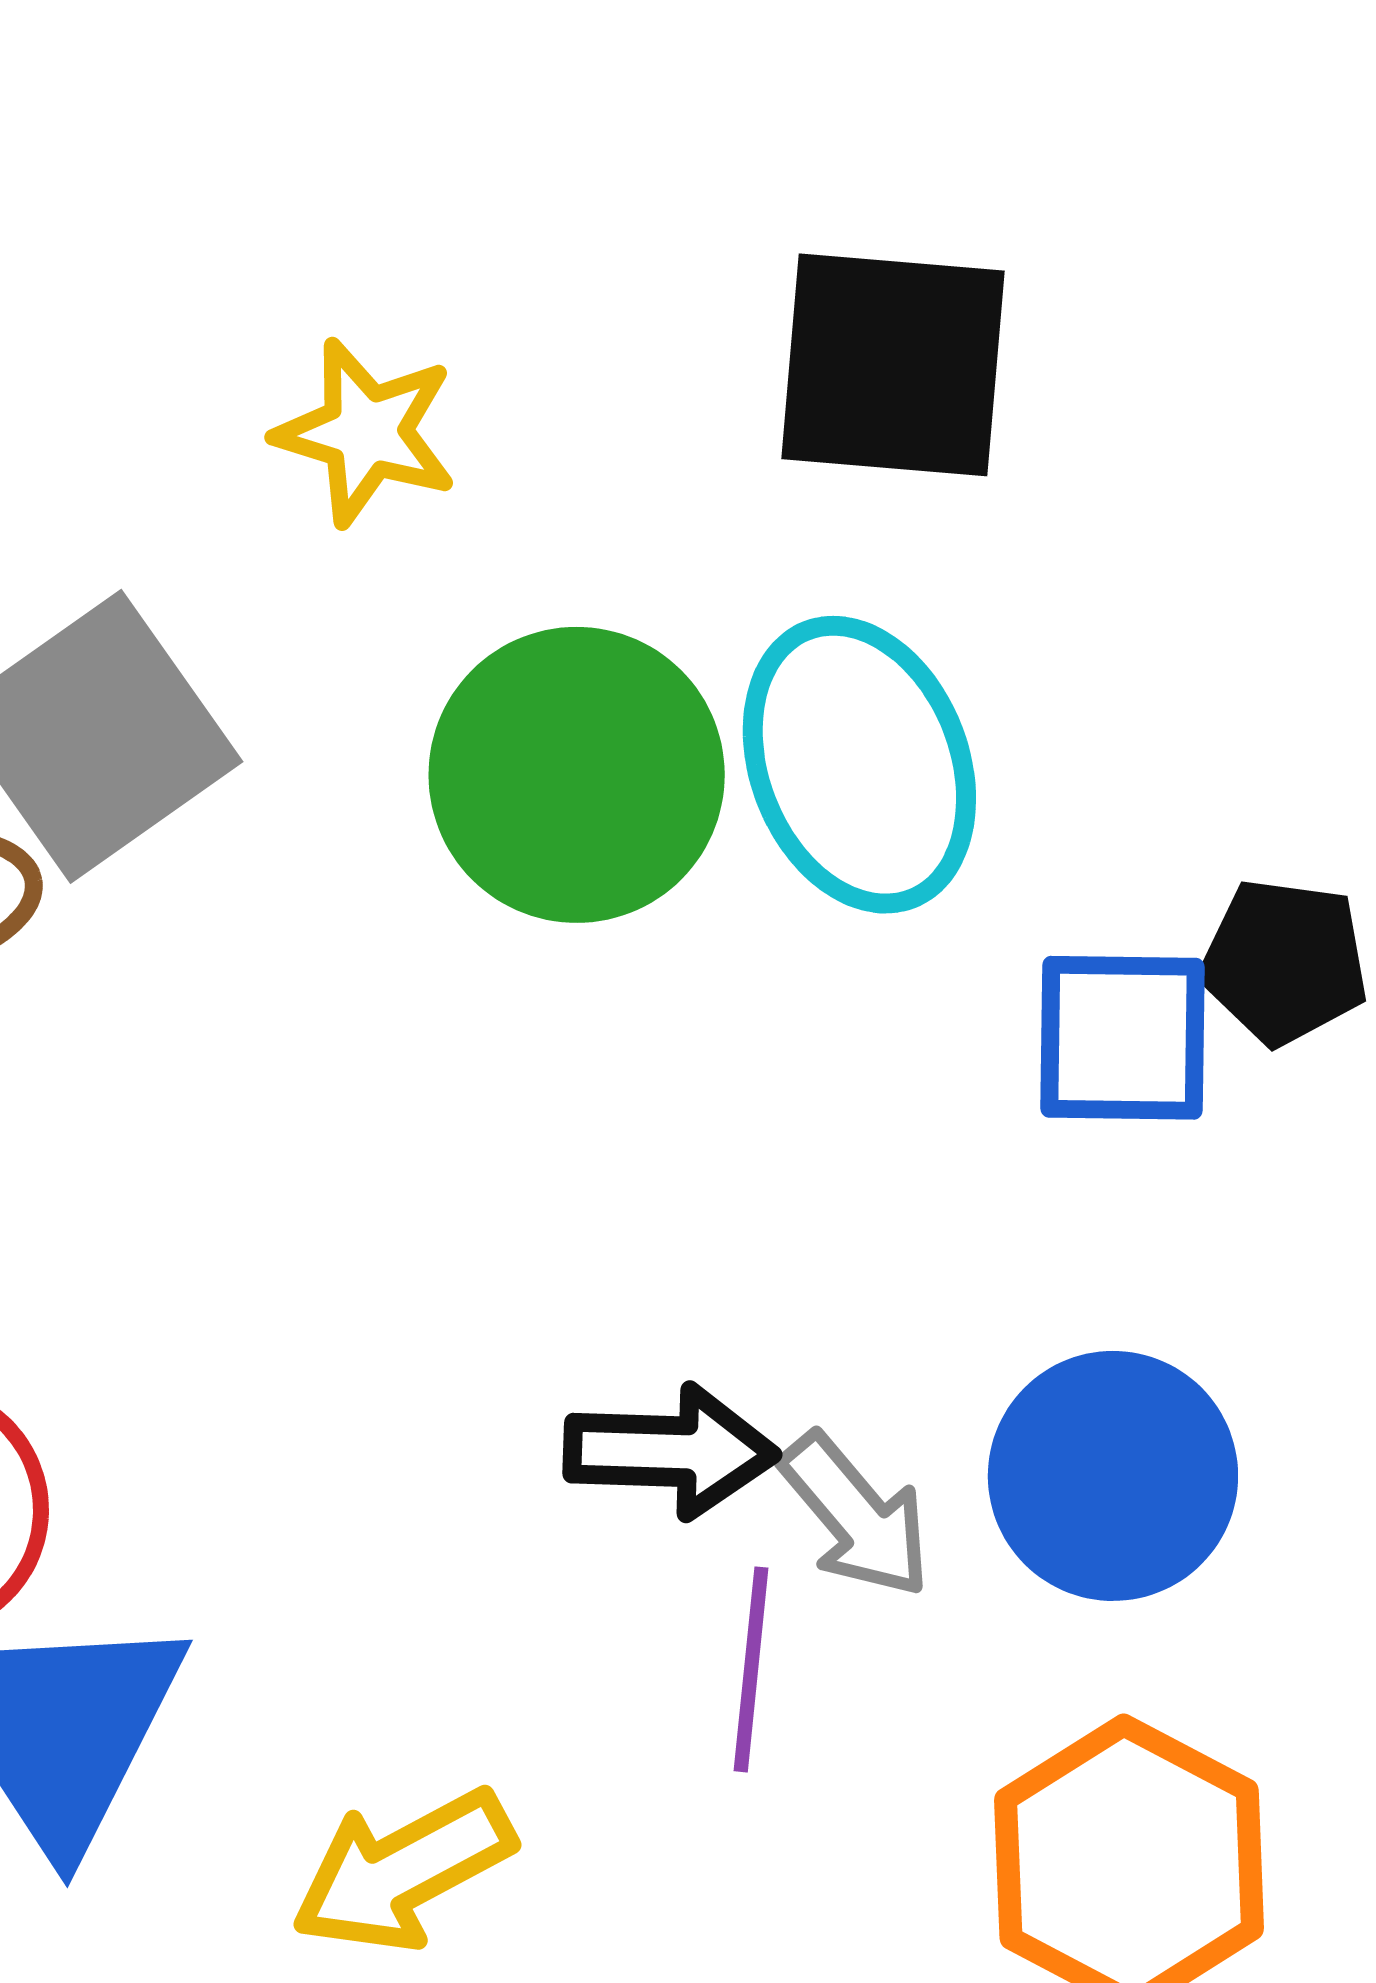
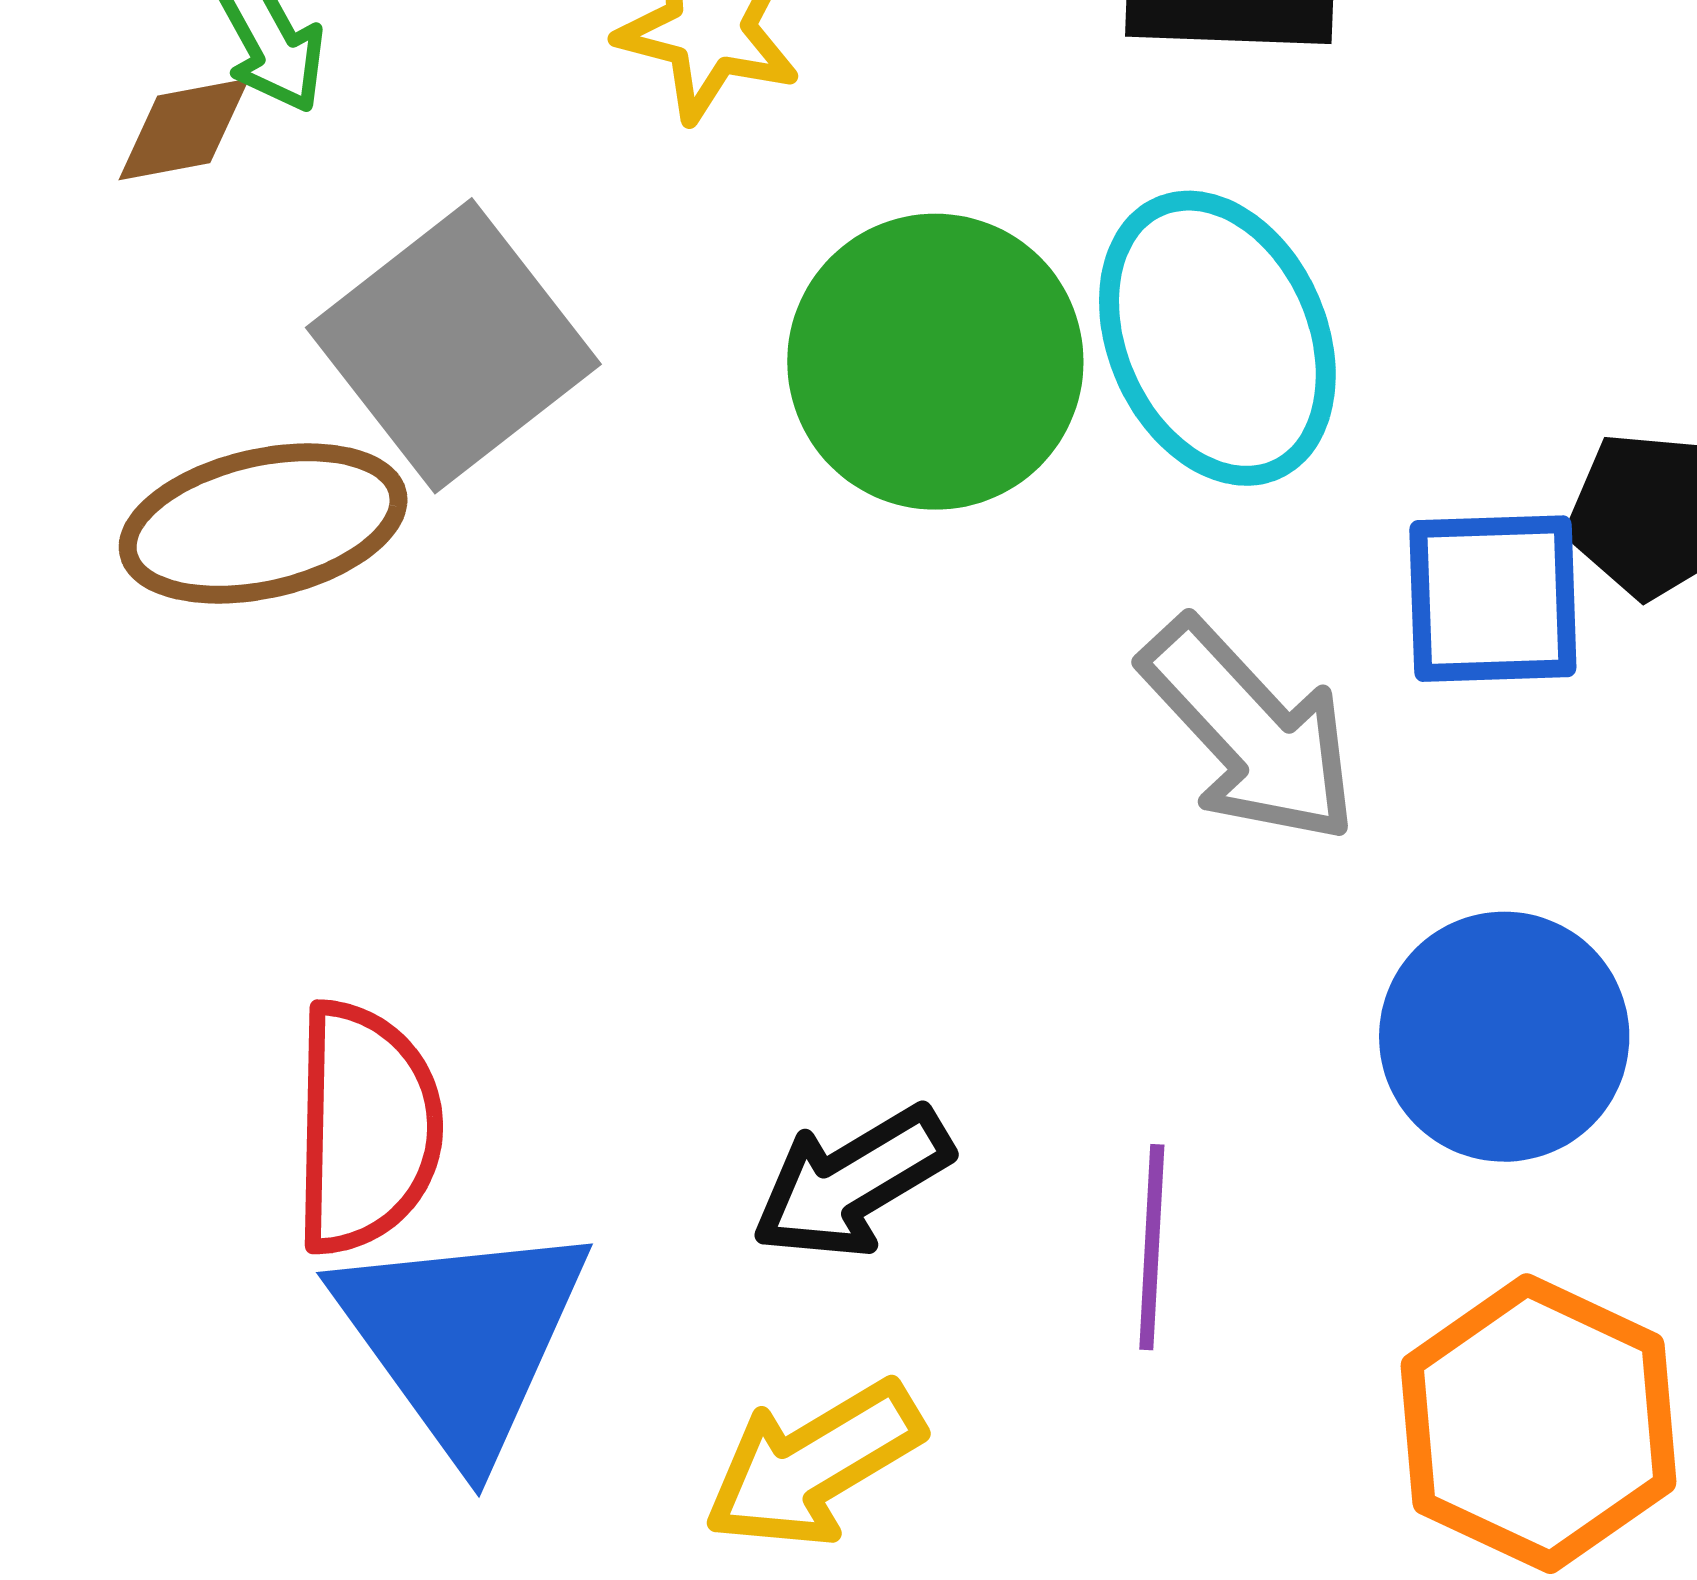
black arrow: (671, 1451) -> (852, 1183), moved, turned 150
gray arrow: (856, 1515) -> (1250, 731), moved, size x1.4

